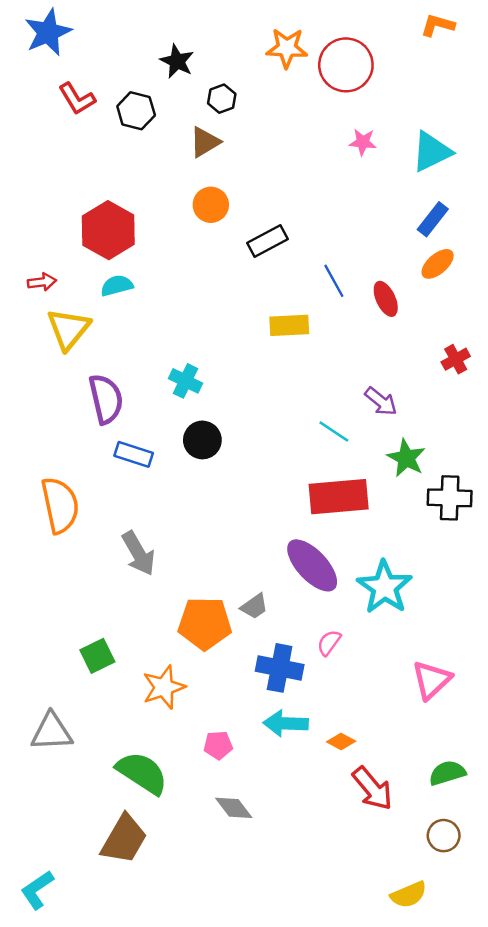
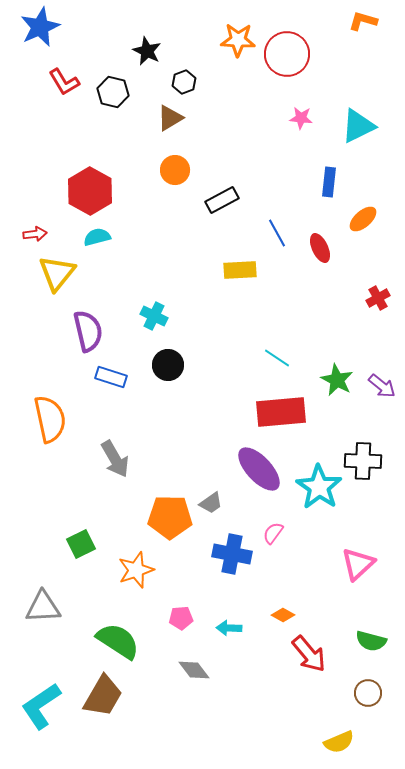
blue rectangle: (433, 219) -> (329, 182), moved, turned -32
purple arrow: (381, 401) -> (382, 386), moved
black cross: (450, 498) -> (363, 461), moved
cyan arrow: (286, 723) -> (229, 628), moved, size x0.7
green semicircle: (447, 773) -> (371, 641), turned -148
cyan L-shape: (37, 890) -> (41, 706), moved, size x1.4

